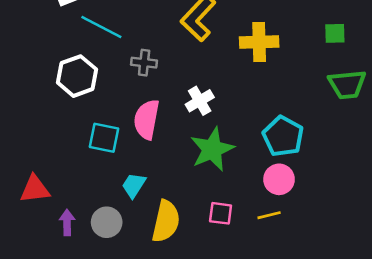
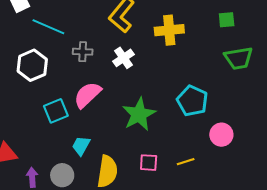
white cross: (200, 101) -> (124, 58), moved
pink semicircle: (147, 119) -> (87, 95), turned 40
cyan square: (104, 138) -> (56, 111), turned -30
pink circle: (279, 179) -> (221, 135), moved

